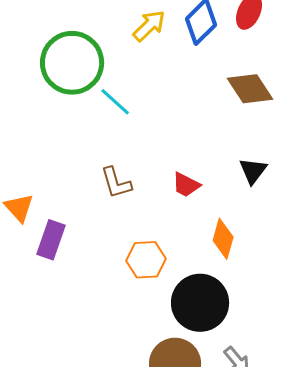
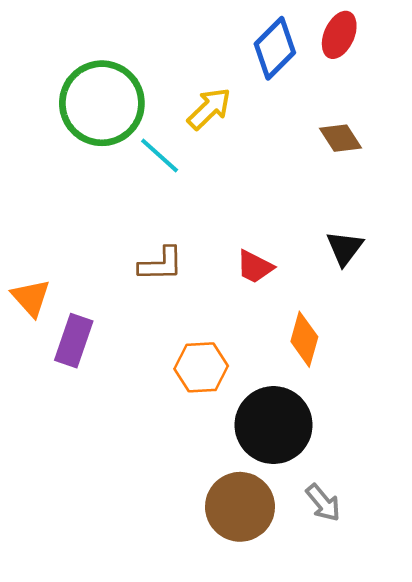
yellow arrow: (149, 26) -> (209, 109), moved
brown diamond: (250, 89) -> (341, 138), size x0.7
brown L-shape: (116, 183) -> (161, 264), turned -75

